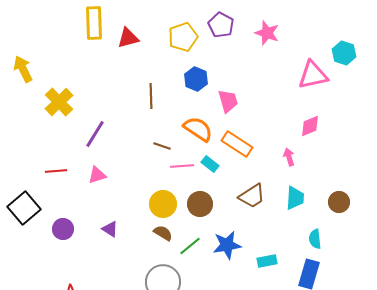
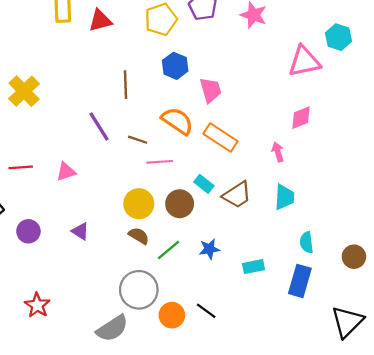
purple line: (95, 134) -> (99, 126), moved, turned -64
cyan rectangle: (210, 164) -> (204, 184), moved
brown circle: (339, 202) -> (354, 257), moved
blue star: (227, 245) -> (209, 249), size x0.7

